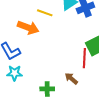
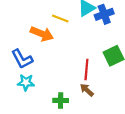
red line: (84, 58) -> (86, 70), moved

